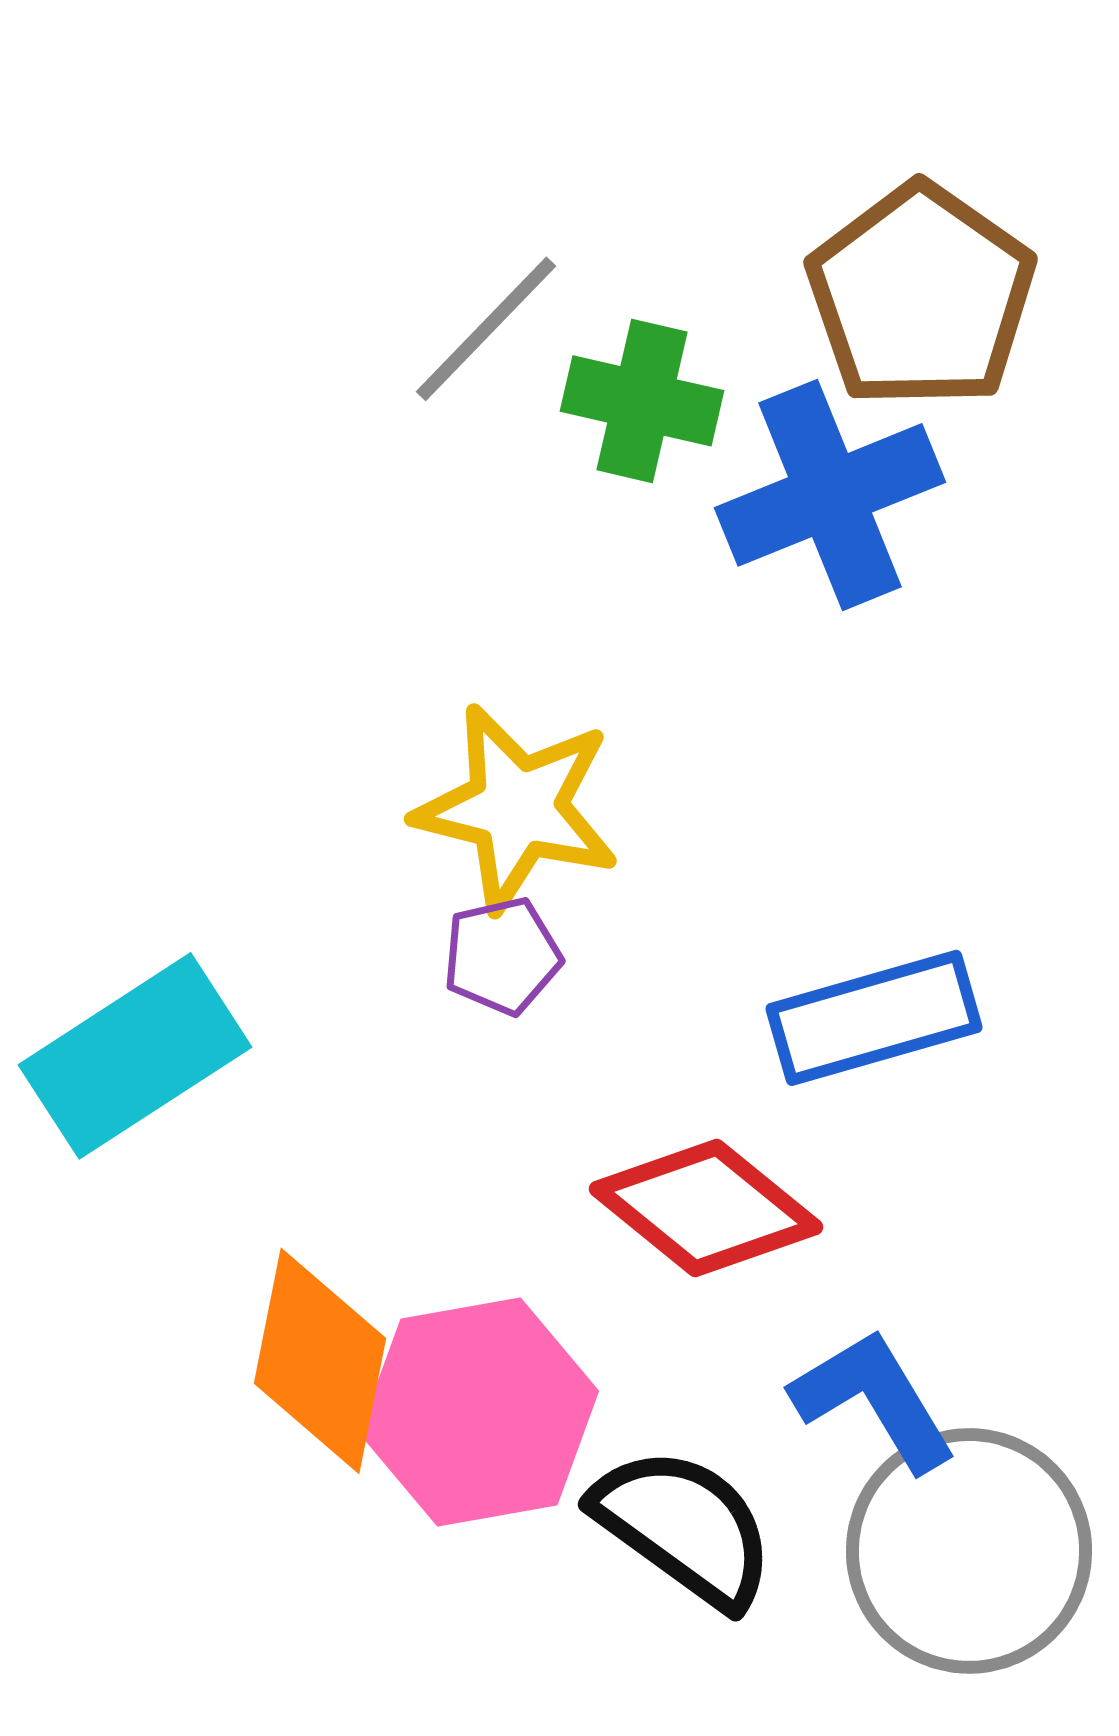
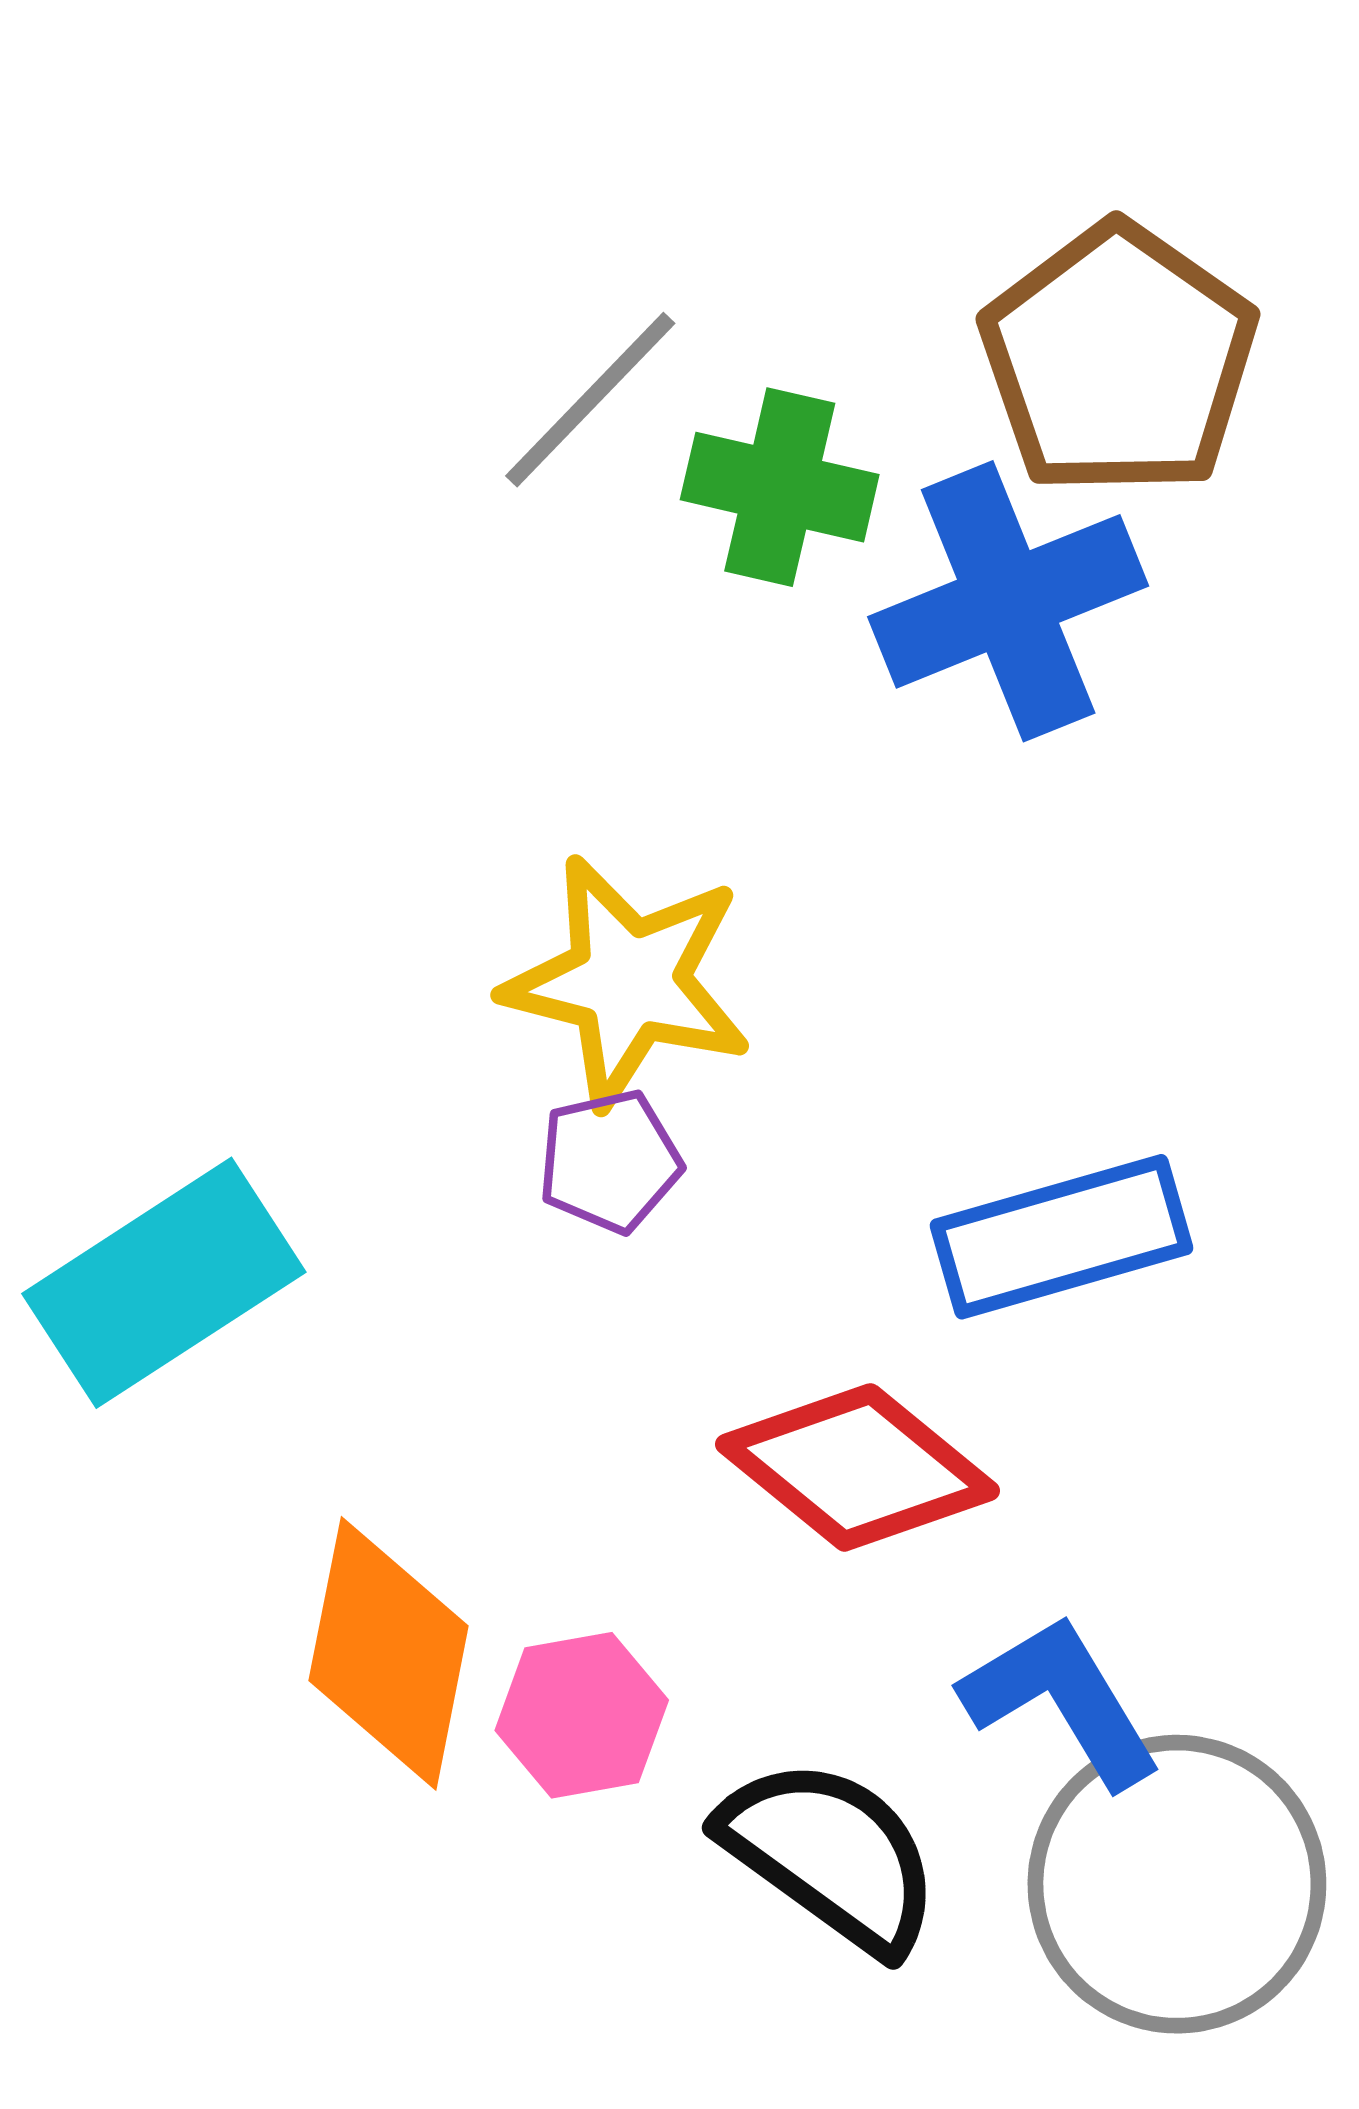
pink hexagon: (479, 1412) -> (582, 1715), size x0.6

